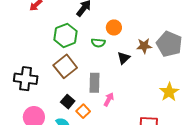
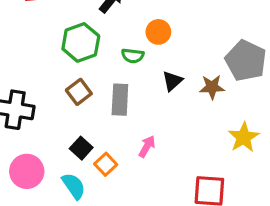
brown star: (144, 46) -> (212, 87), moved
brown square: (65, 66) -> (79, 92), size x0.7
gray rectangle: (94, 83) -> (120, 100), moved

